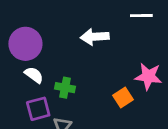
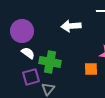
green cross: (65, 88) -> (50, 62), size x1.5
orange square: (123, 98) -> (91, 69), turned 32

